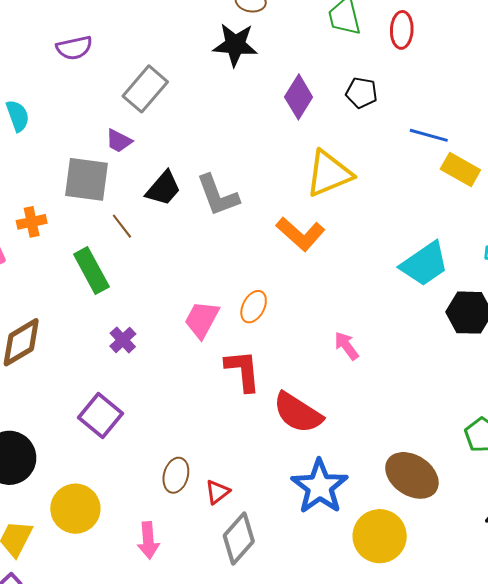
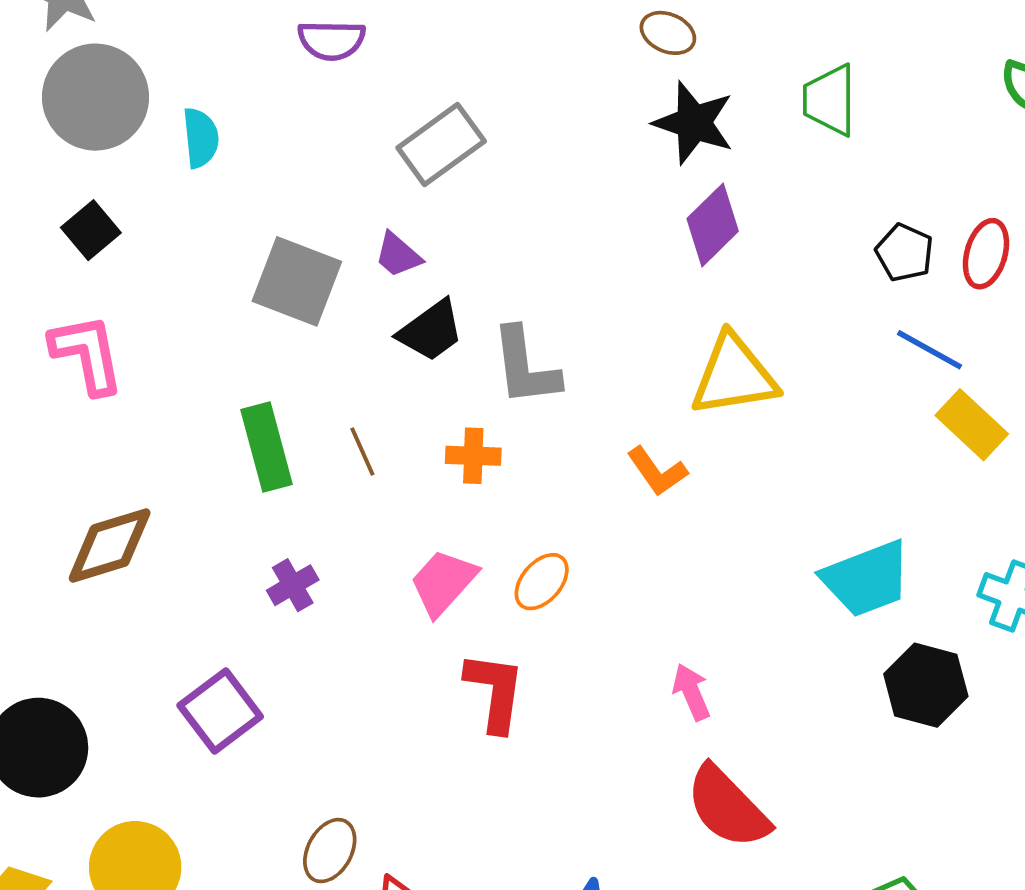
red ellipse: (402, 30) -> (986, 254), moved
black star: (235, 45) -> (694, 123), moved
black pentagon: (362, 93) -> (904, 253), moved
purple trapezoid: (119, 141) -> (398, 255), moved
orange cross: (32, 222) -> (473, 456), moved
brown line: (122, 226) -> (362, 452), moved
orange L-shape: (300, 234) -> (657, 471), size x0.7
red semicircle: (298, 413) -> (728, 807), moved

